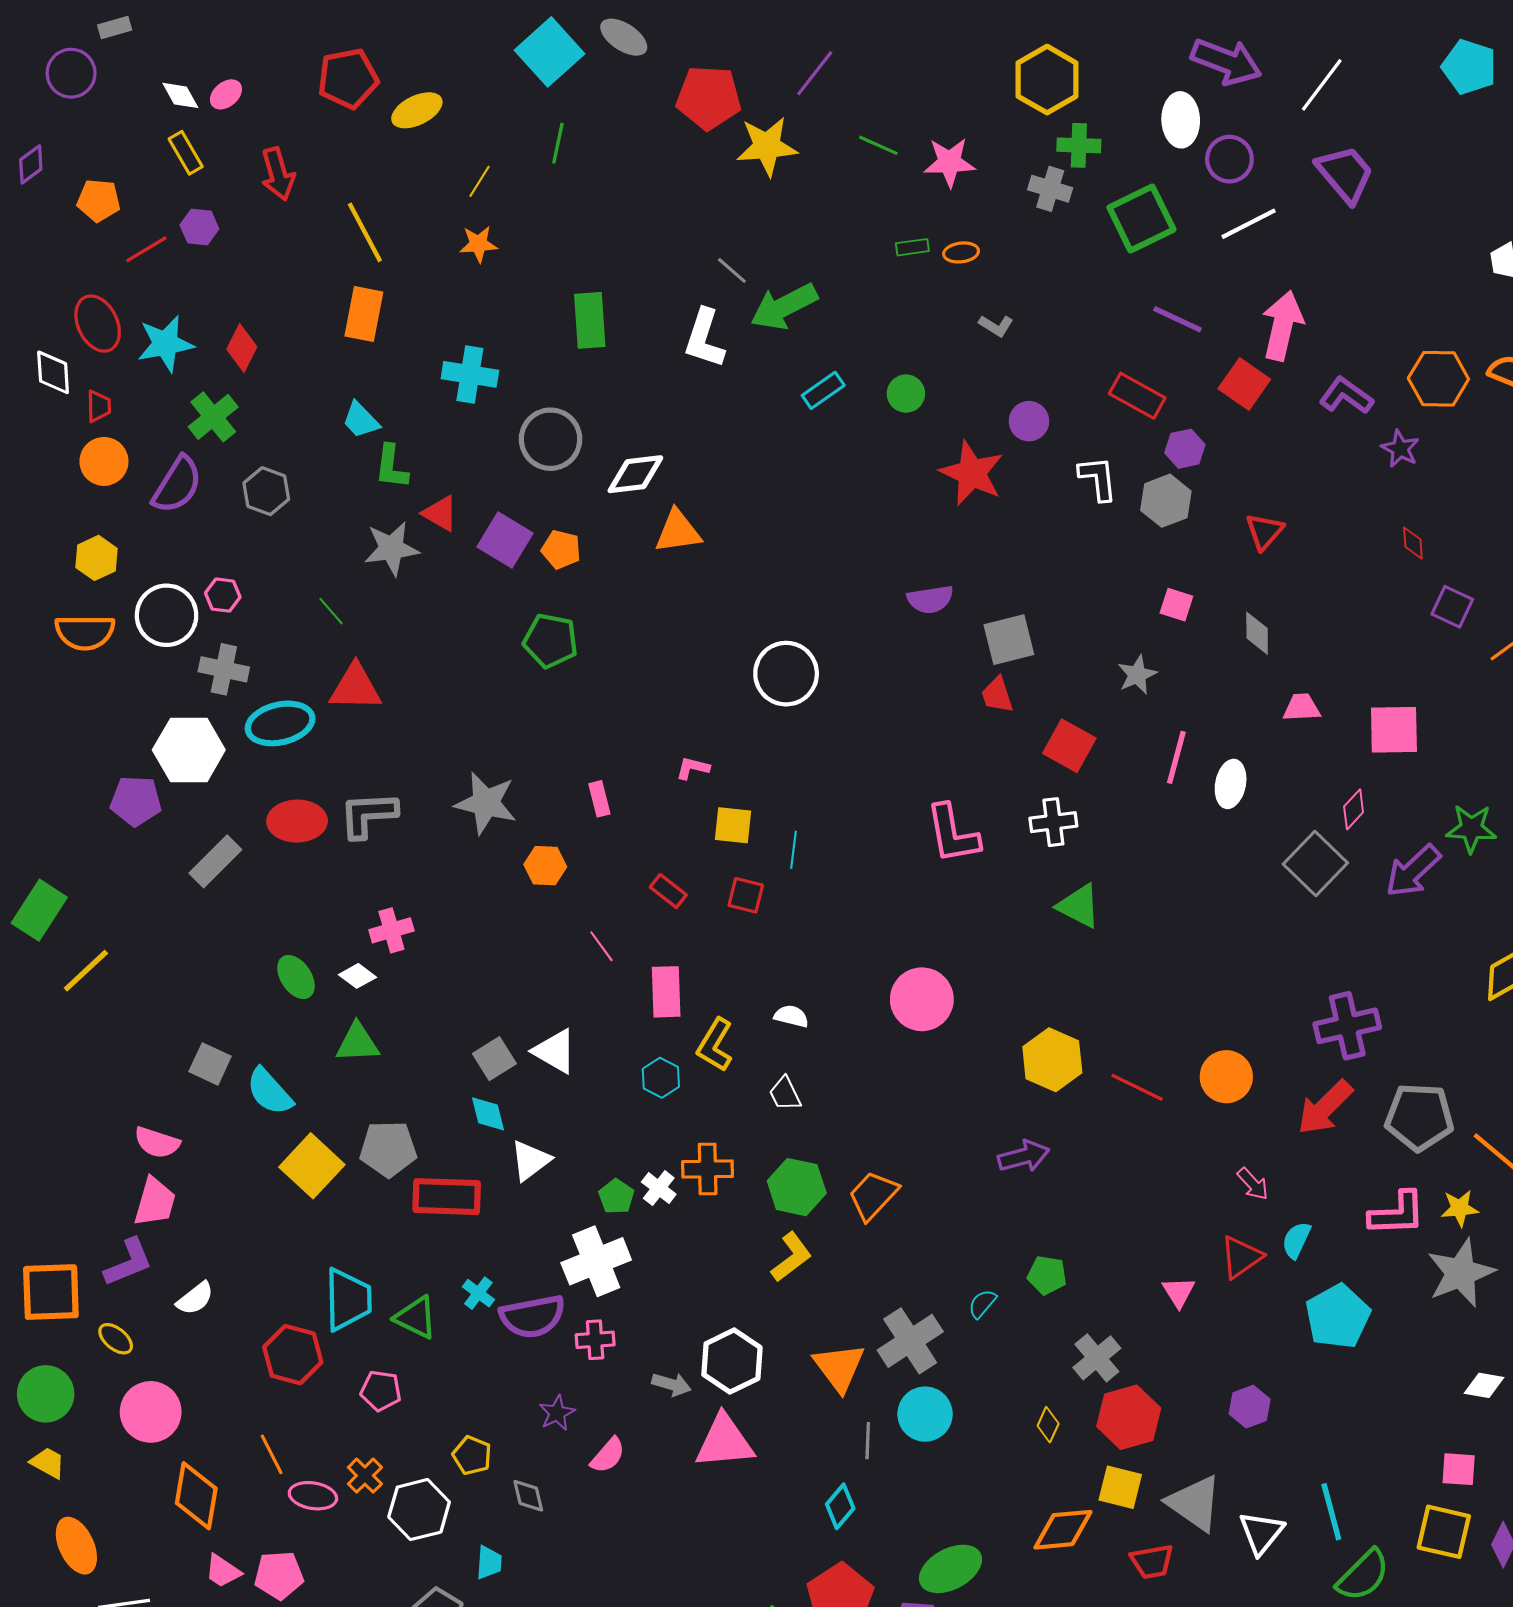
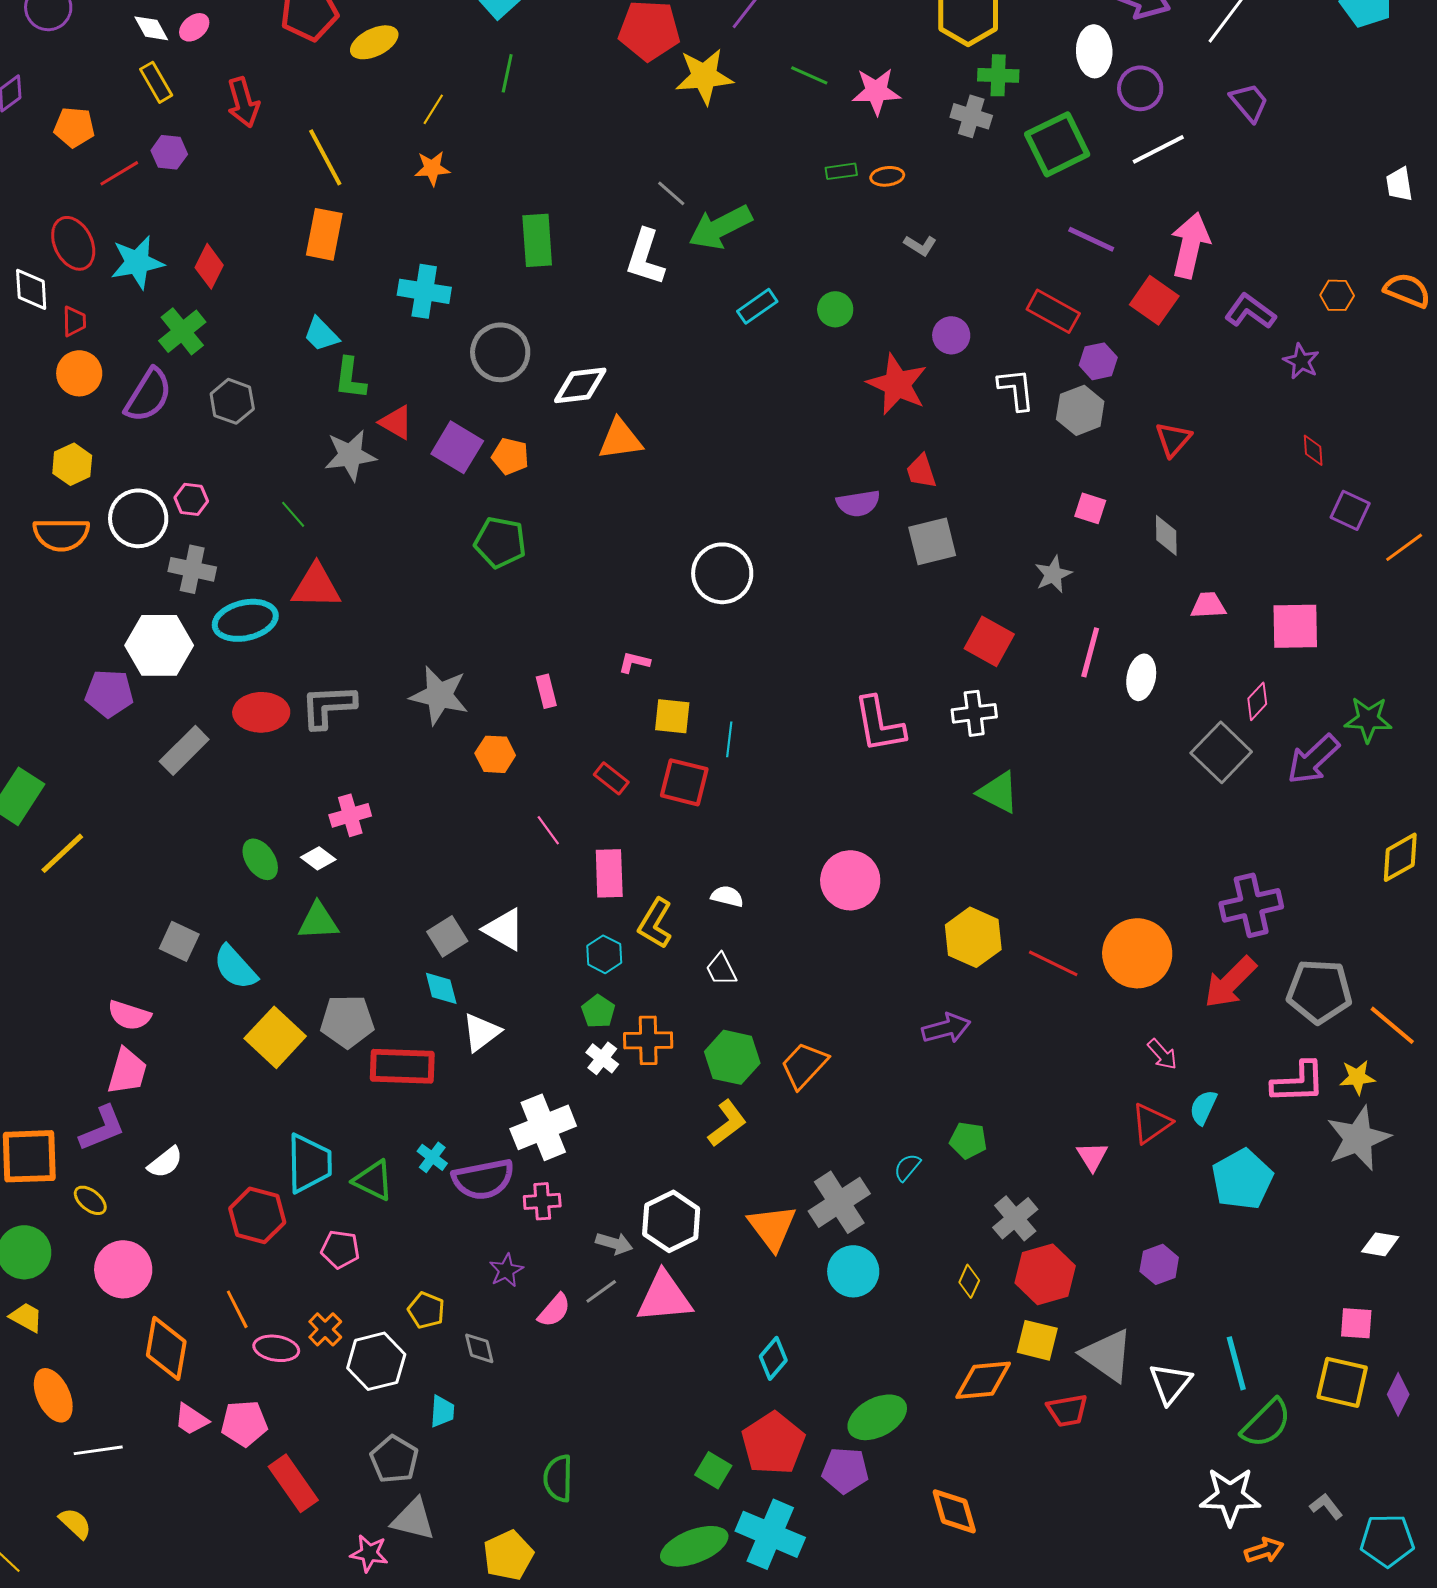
purple trapezoid: (1345, 174) -> (1249, 102), size x0.7
orange hexagon: (1438, 379) -> (1337, 295), size x0.6
red trapezoid: (997, 695) -> (921, 471), moved
red square: (746, 895) -> (684, 782), size x1.4
orange circle: (1226, 1077) -> (1137, 953), size x1.4
green pentagon: (616, 1197) -> (598, 1011), moved
gray line: (868, 1441) -> (601, 1291), moved, turned 52

